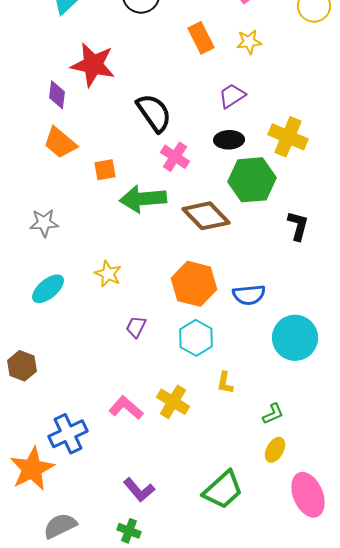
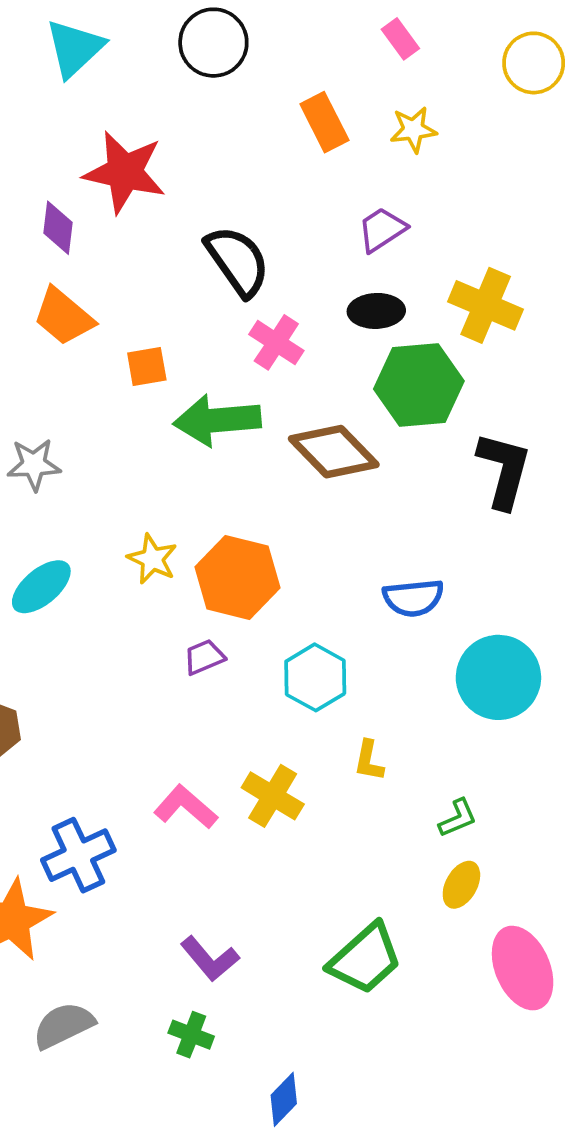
black L-shape: (298, 226) -> (504, 470), size x1.4
orange hexagon: (194, 284) -> (237, 577), moved
purple trapezoid: (136, 327) -> (204, 657), turned 40

